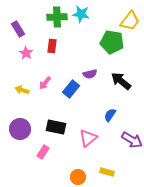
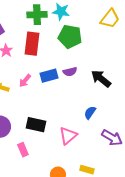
green pentagon: (112, 42) -> (70, 37), moved
red rectangle: (52, 46) -> (32, 44), size x1.6
blue rectangle: (71, 89) -> (49, 76), moved, turned 36
pink rectangle: (43, 152) -> (23, 150), turned -56

